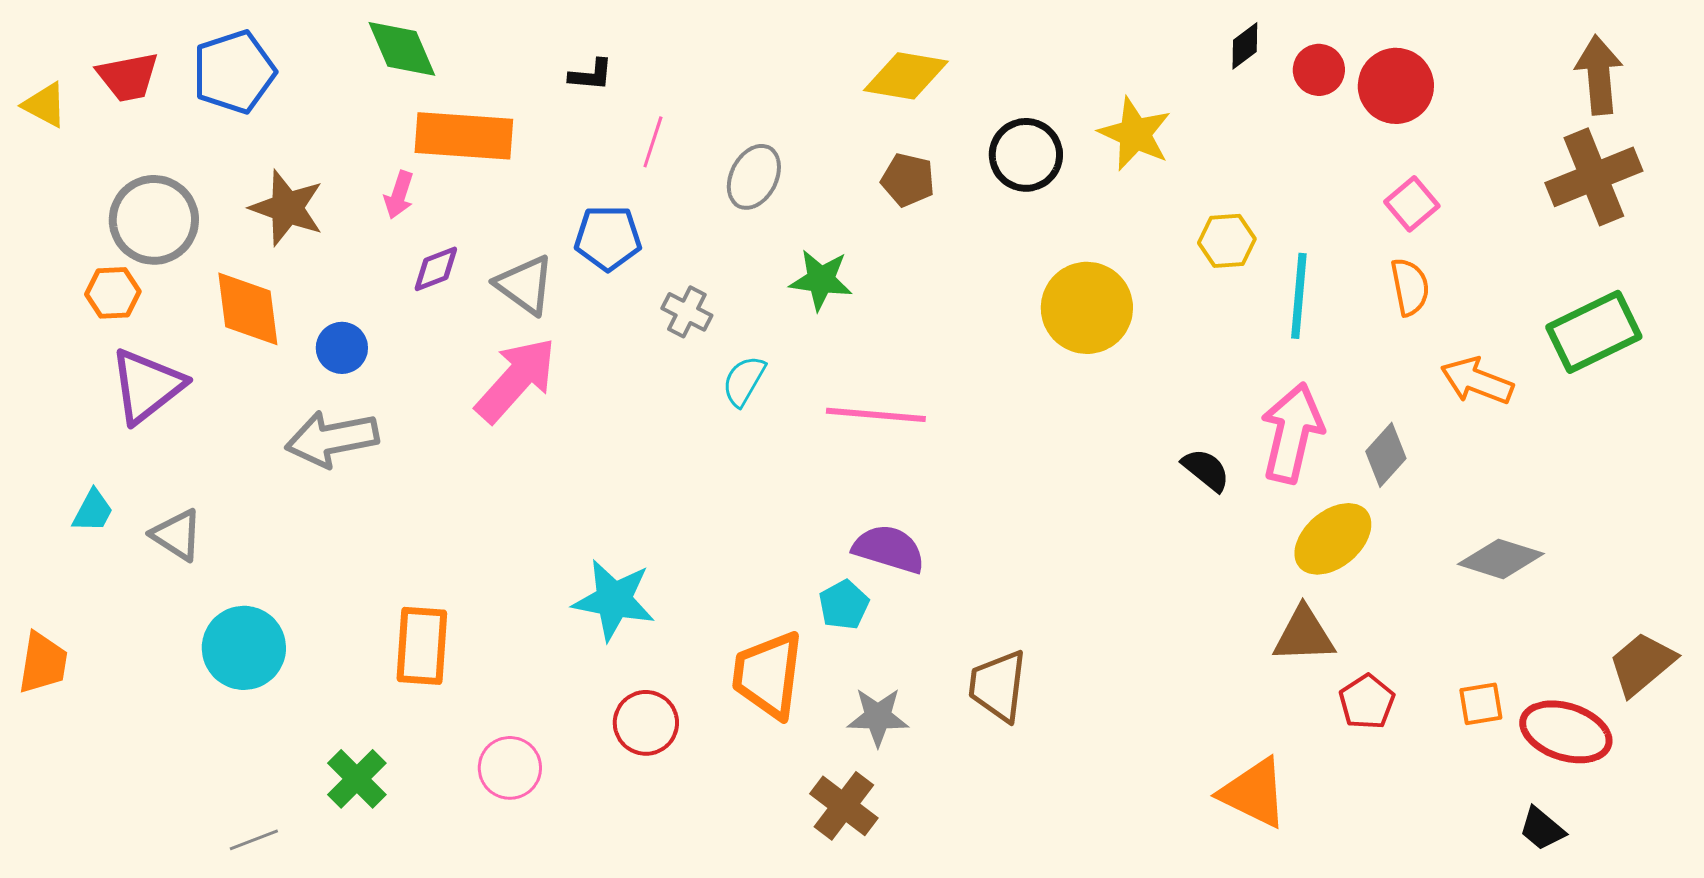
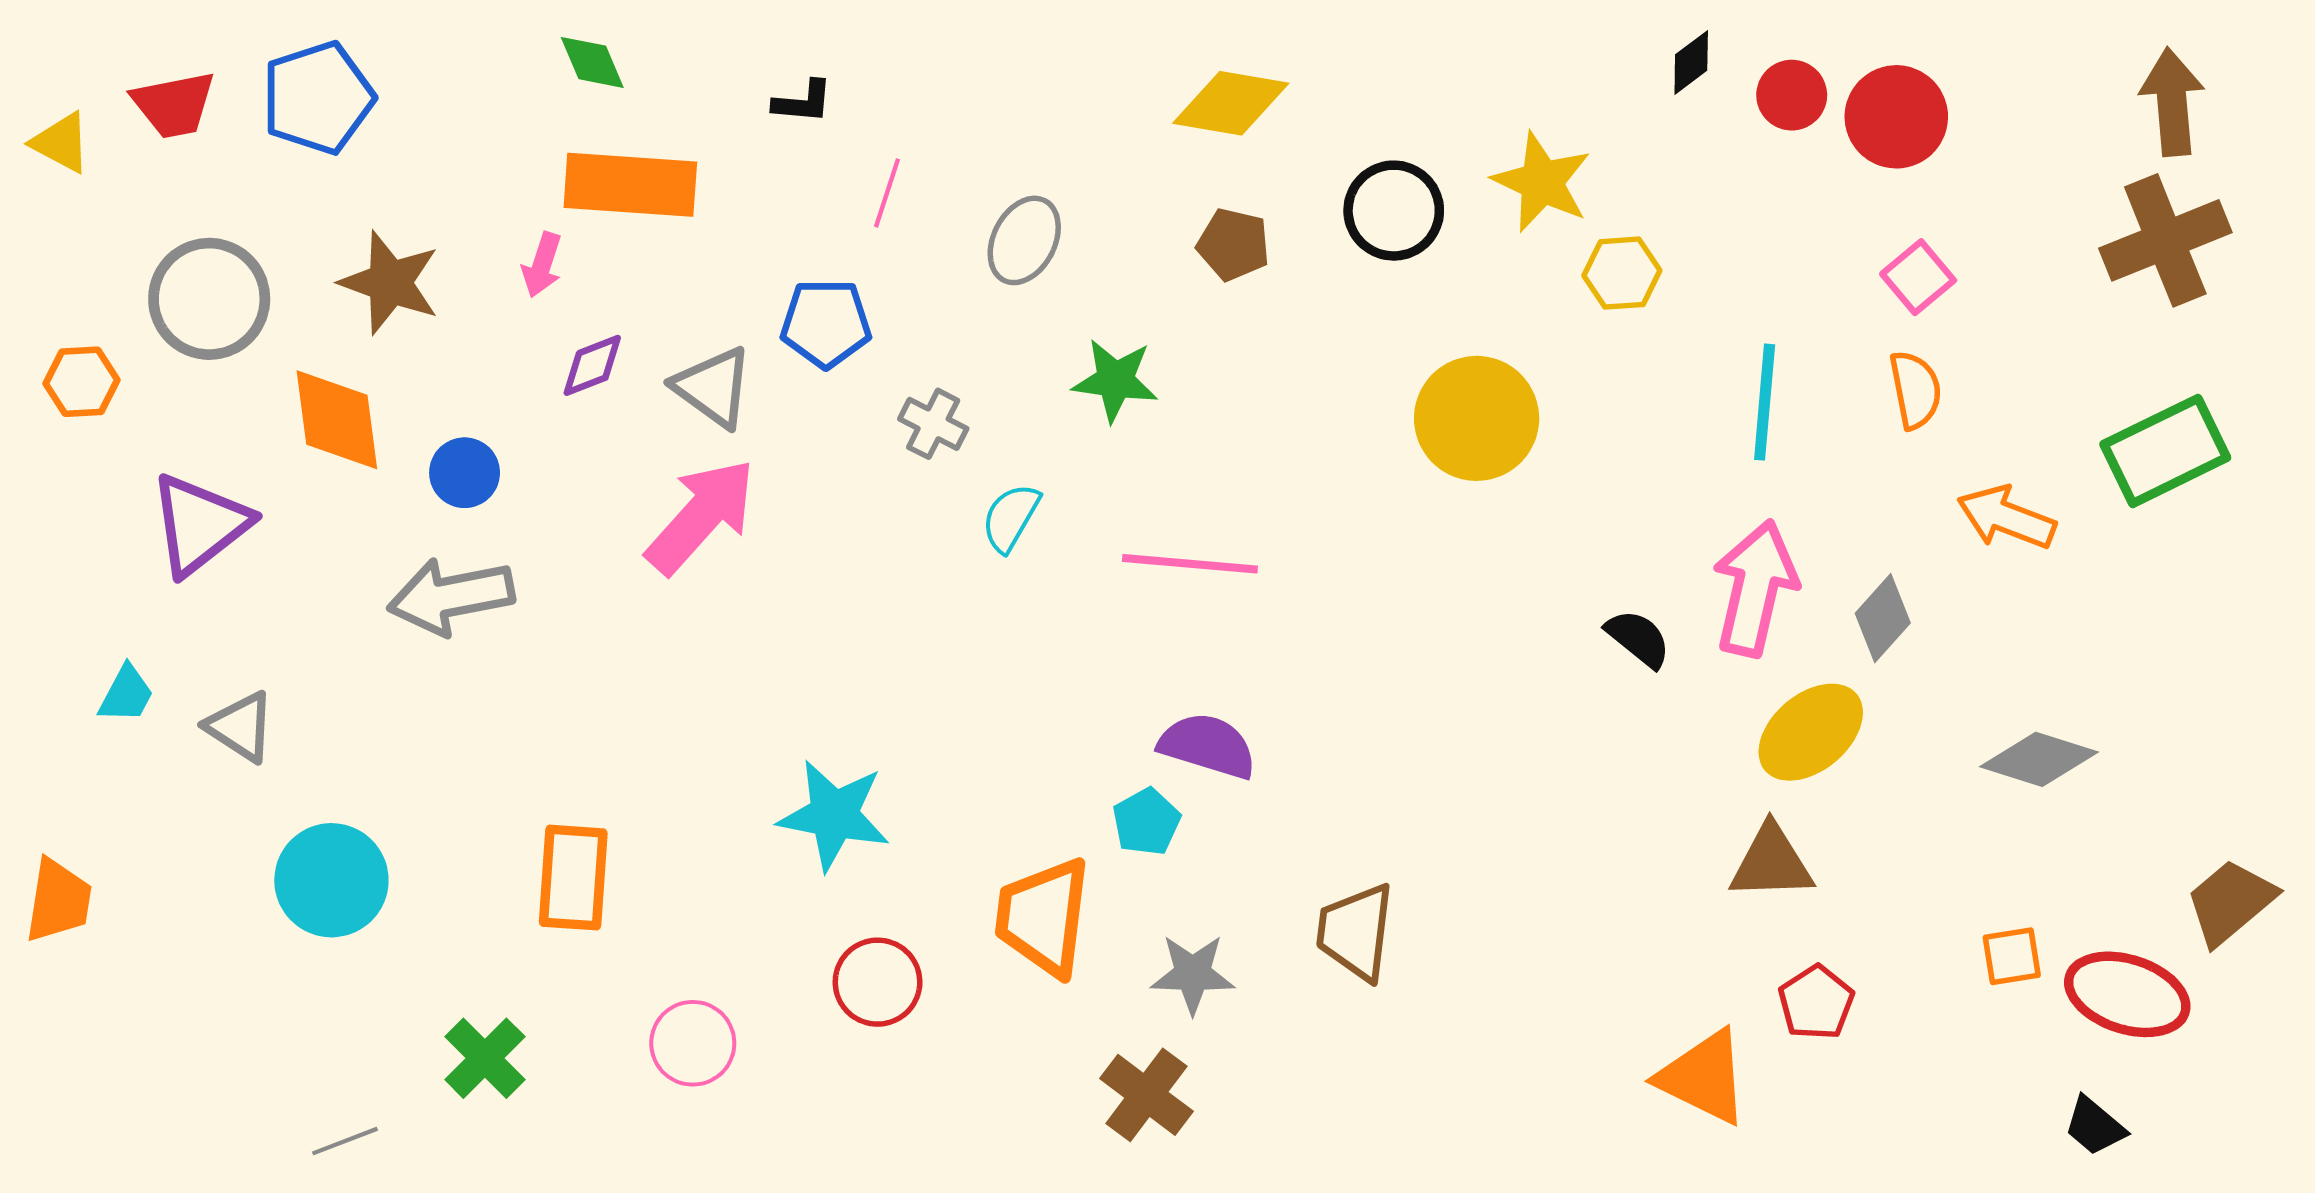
green diamond: (402, 49) -> (592, 62), moved, size x0.7
yellow hexagon: (1227, 241) -> (1622, 273), moved
orange hexagon: (113, 293) -> (81, 382), moved
red pentagon: (1367, 702) -> (1816, 1002), moved

